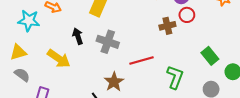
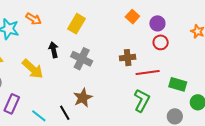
brown cross: (167, 26) -> (128, 58), moved
green rectangle: (210, 56) -> (178, 84), turned -42
red line: (142, 60) -> (148, 72), moved

